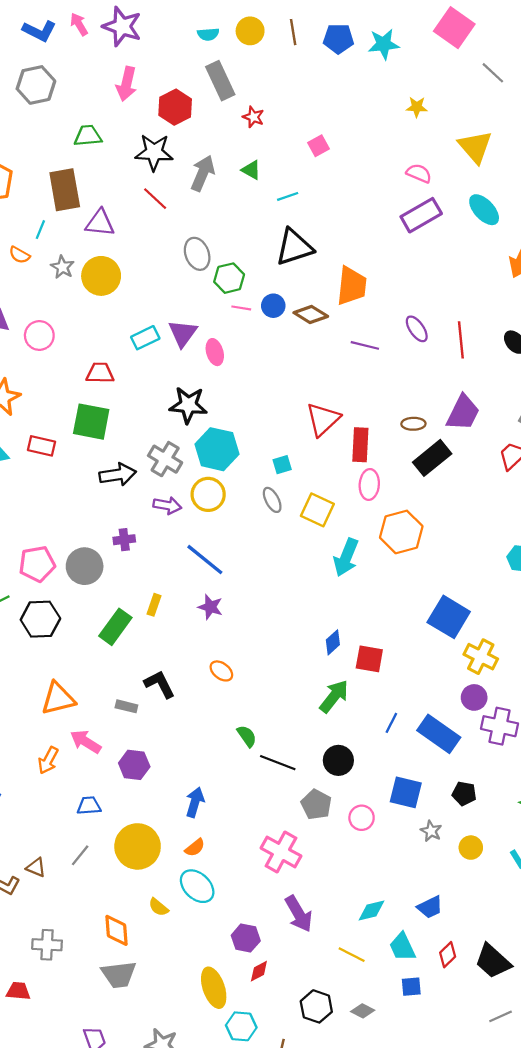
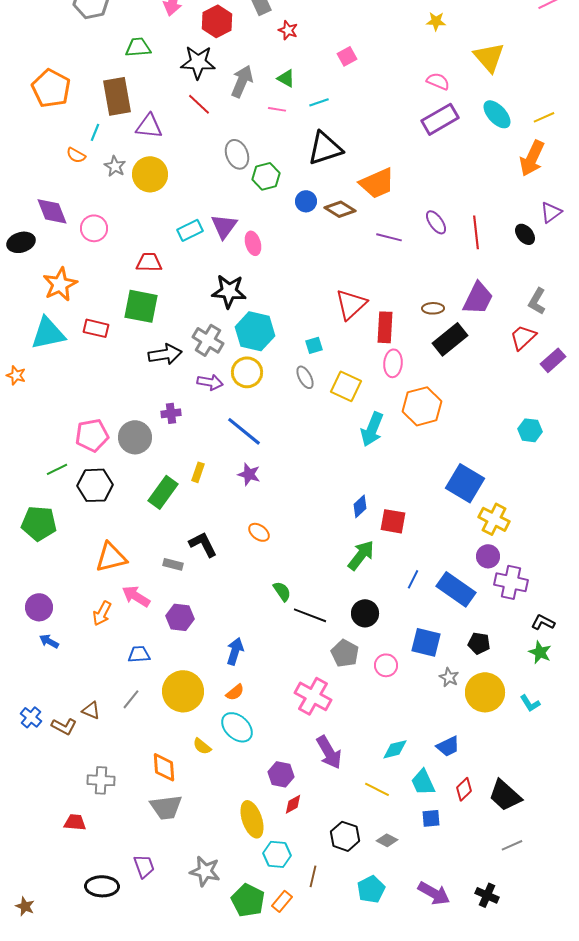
orange trapezoid: (352, 286) -> (377, 183), turned 60
pink line: (241, 308) -> (277, 109), moved
yellow circle: (471, 848) -> (485, 692), size x1.8

